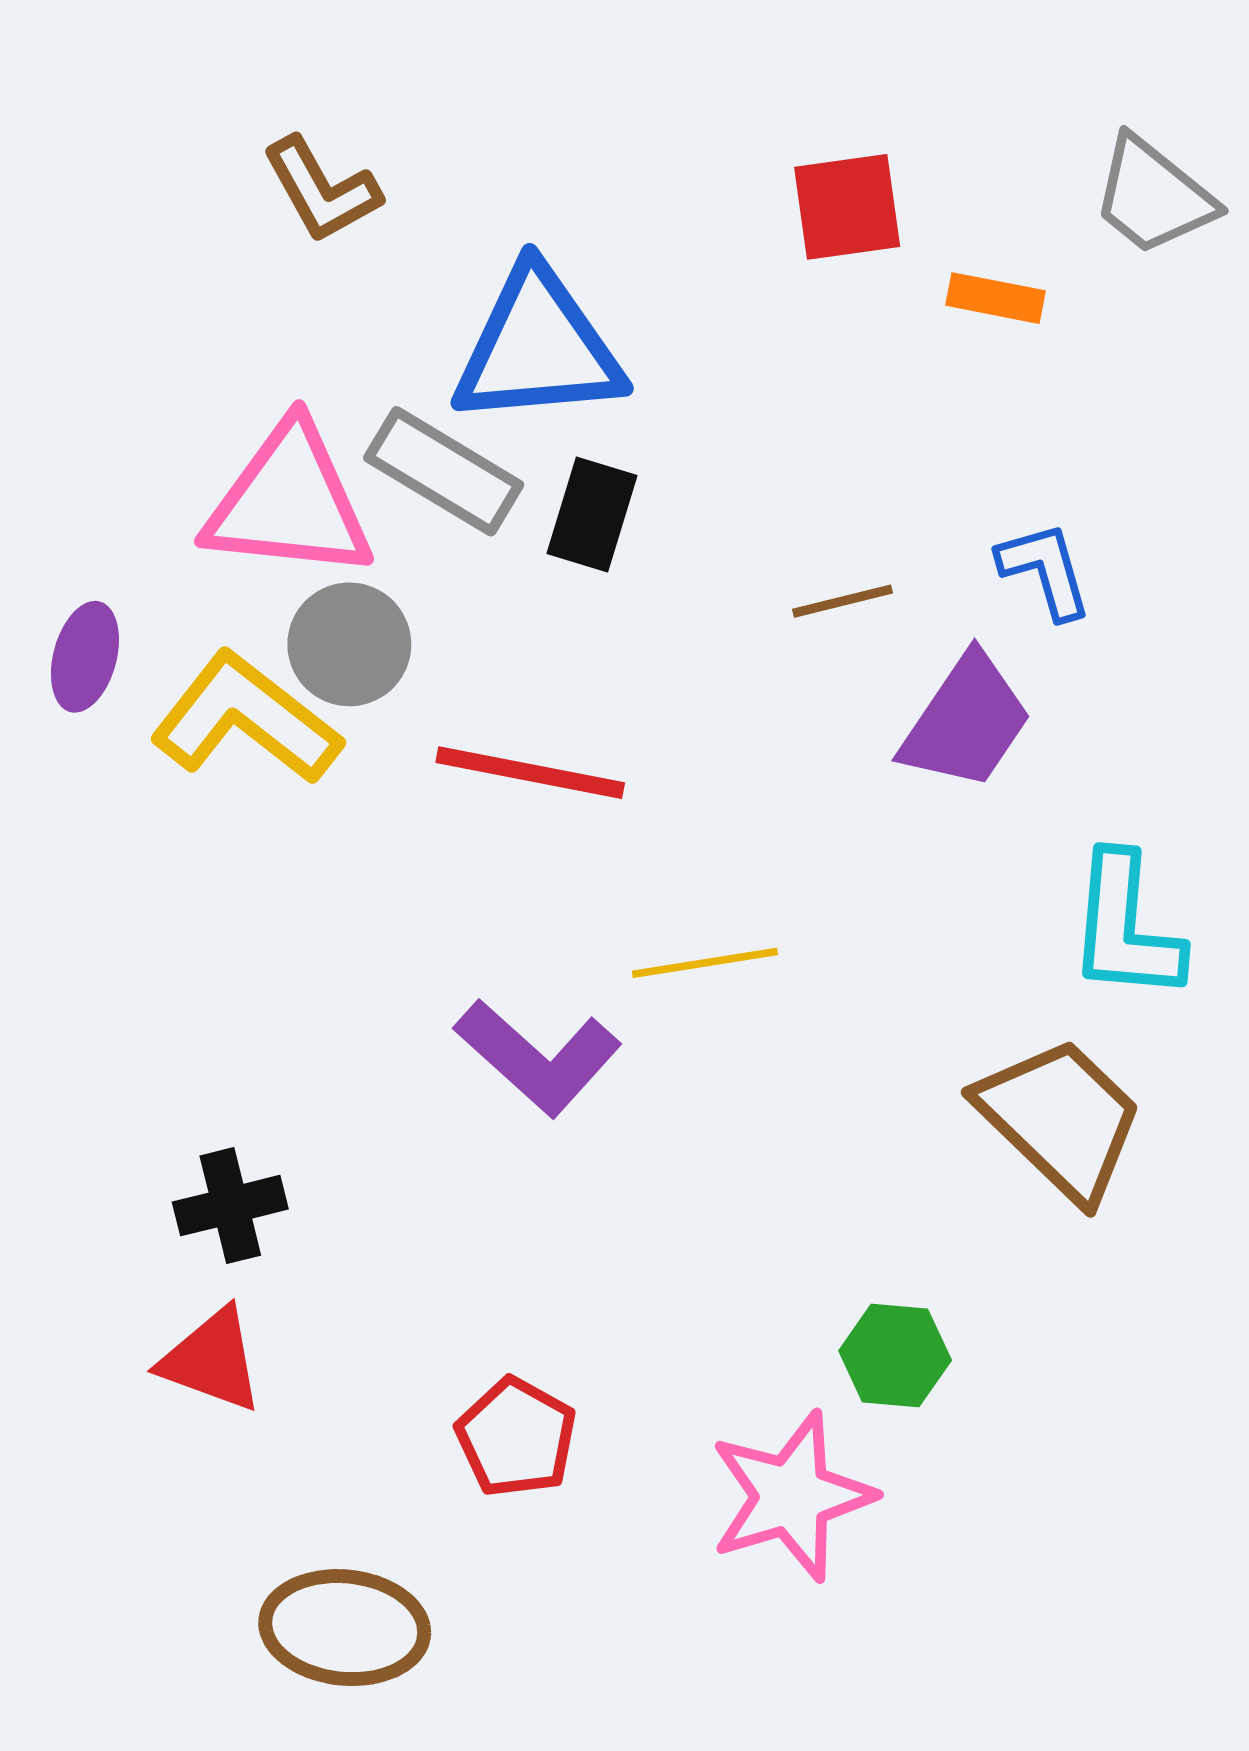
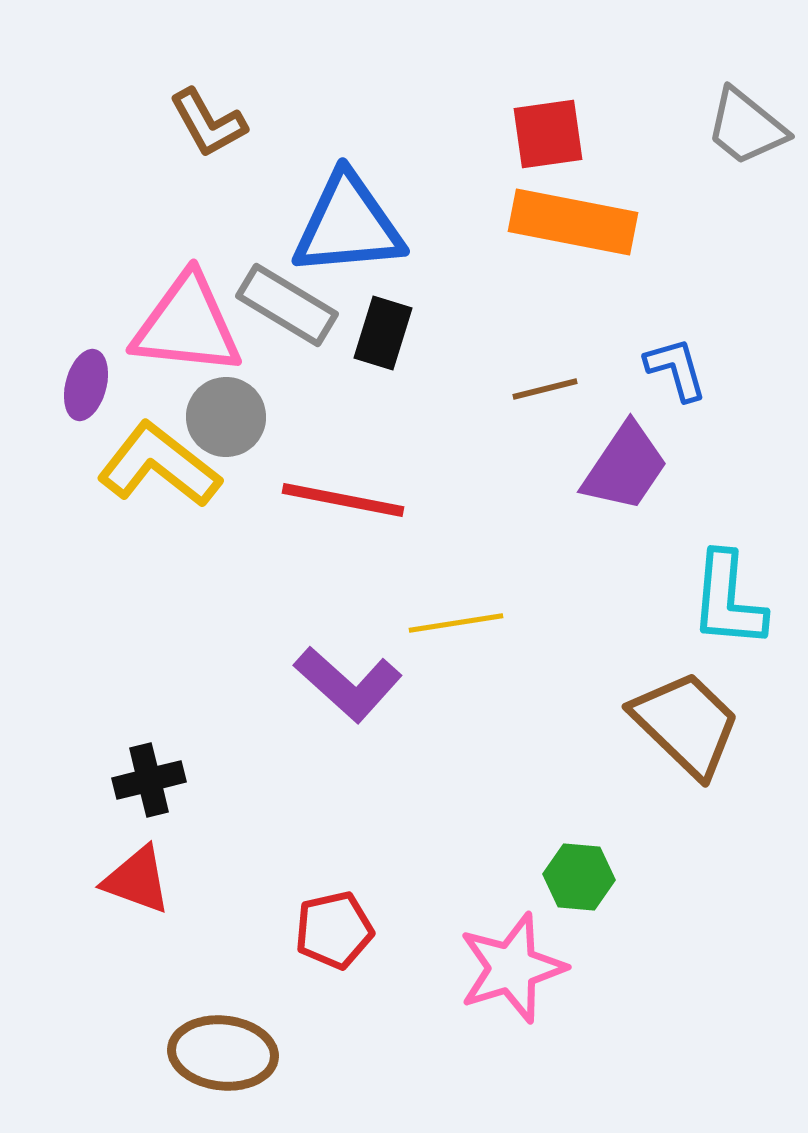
orange rectangle: (996, 298) -> (573, 222), moved, size x2.0
purple ellipse: (85, 657) -> (86, 385), moved
red pentagon: (516, 1437) -> (334, 930), turned 30

